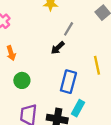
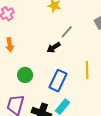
green circle: (22, 80) -> (25, 75), moved

